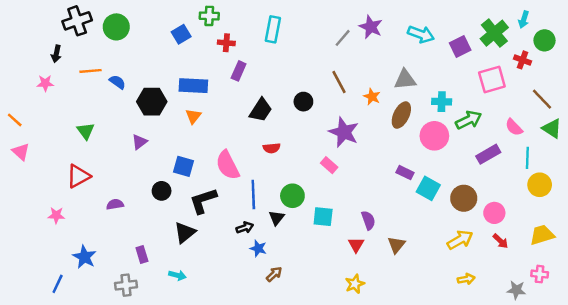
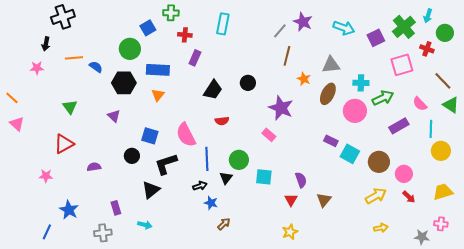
green circle: (116, 27) -> (130, 49), moved
brown line: (339, 82) -> (287, 56), moved, turned 42
purple triangle: (139, 142) -> (114, 116), turned -40

